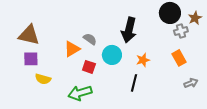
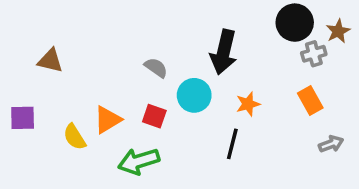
brown triangle: (29, 35) -> (50, 61), size x0.7
orange triangle: (72, 49) -> (107, 120), moved
purple square: (31, 59) -> (23, 118), moved
yellow semicircle: (43, 79) -> (75, 137), turned 42

